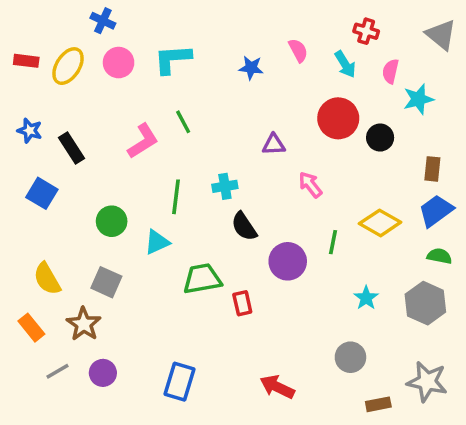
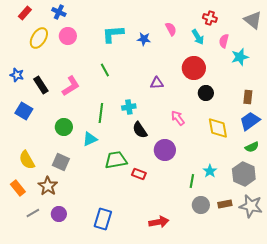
cyan L-shape: (173, 59) -> (113, 34), moved
red rectangle: (26, 61) -> (25, 13), moved, turned -56
black circle: (380, 138) -> (206, 93), moved
pink L-shape: (143, 141) -> (71, 86), moved
pink arrow: (310, 185) -> (178, 118), moved
yellow diamond: (380, 223) -> (218, 128), turned 50
green line: (333, 242) -> (192, 181), moved
green semicircle: (439, 256) -> (252, 147), turned 144
red rectangle: (242, 303) -> (139, 174), turned -56
gray star: (427, 382) -> (251, 206), moved
red arrow: (277, 387) -> (159, 222), turned 144
brown rectangle: (378, 404) -> (225, 204), moved

